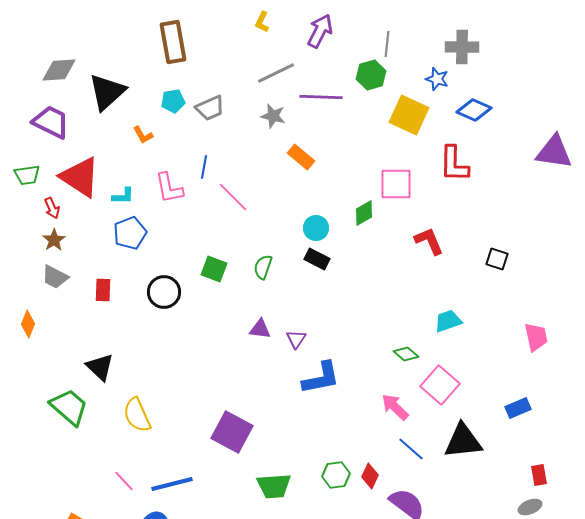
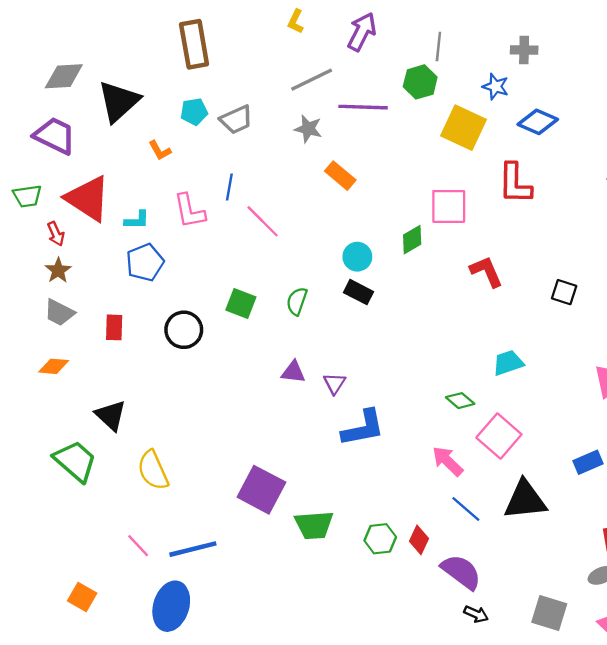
gray cross: (462, 47) -> (524, 50), size x0.7
orange diamond: (28, 324) -> (54, 366), moved, turned 72
green trapezoid: (274, 486) -> (314, 525), moved

